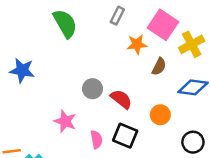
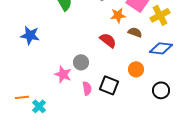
brown semicircle: (159, 67) -> (135, 32), turned -96
gray circle: (93, 89) -> (81, 62), moved
red semicircle: (121, 99) -> (108, 40), moved

